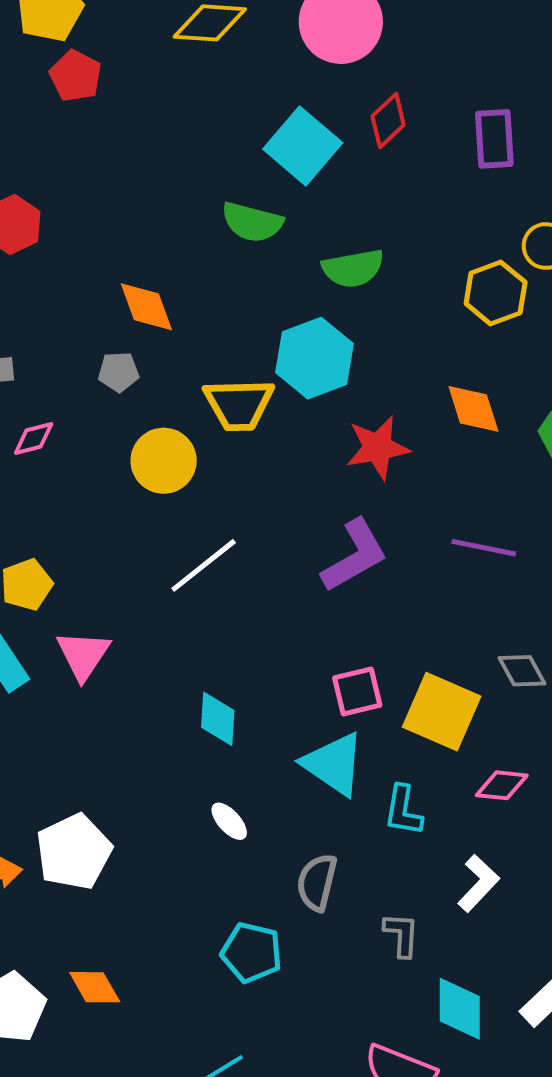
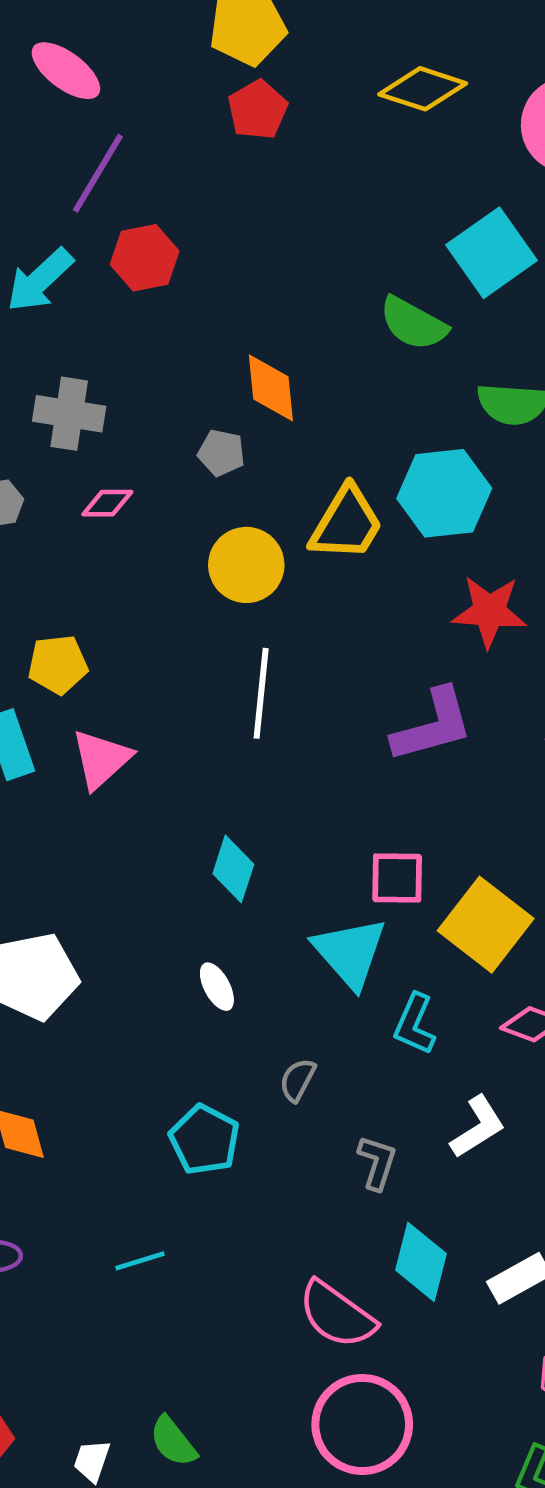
yellow trapezoid: (239, 404) -> (346, 523), turned -72
white line: (204, 565) -> (261, 693), turned -60
gray semicircle: (317, 882) -> (298, 1080), size x0.7

